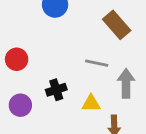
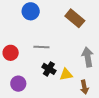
gray line: (97, 63) -> (41, 47), moved
black cross: (56, 90) -> (49, 69), moved, turned -32

